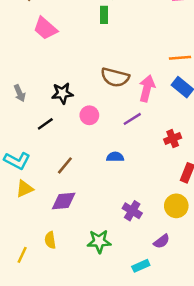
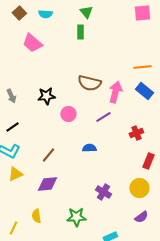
black line: (45, 124) -> (12, 127), moved
purple semicircle: (162, 241) -> (141, 217), moved

